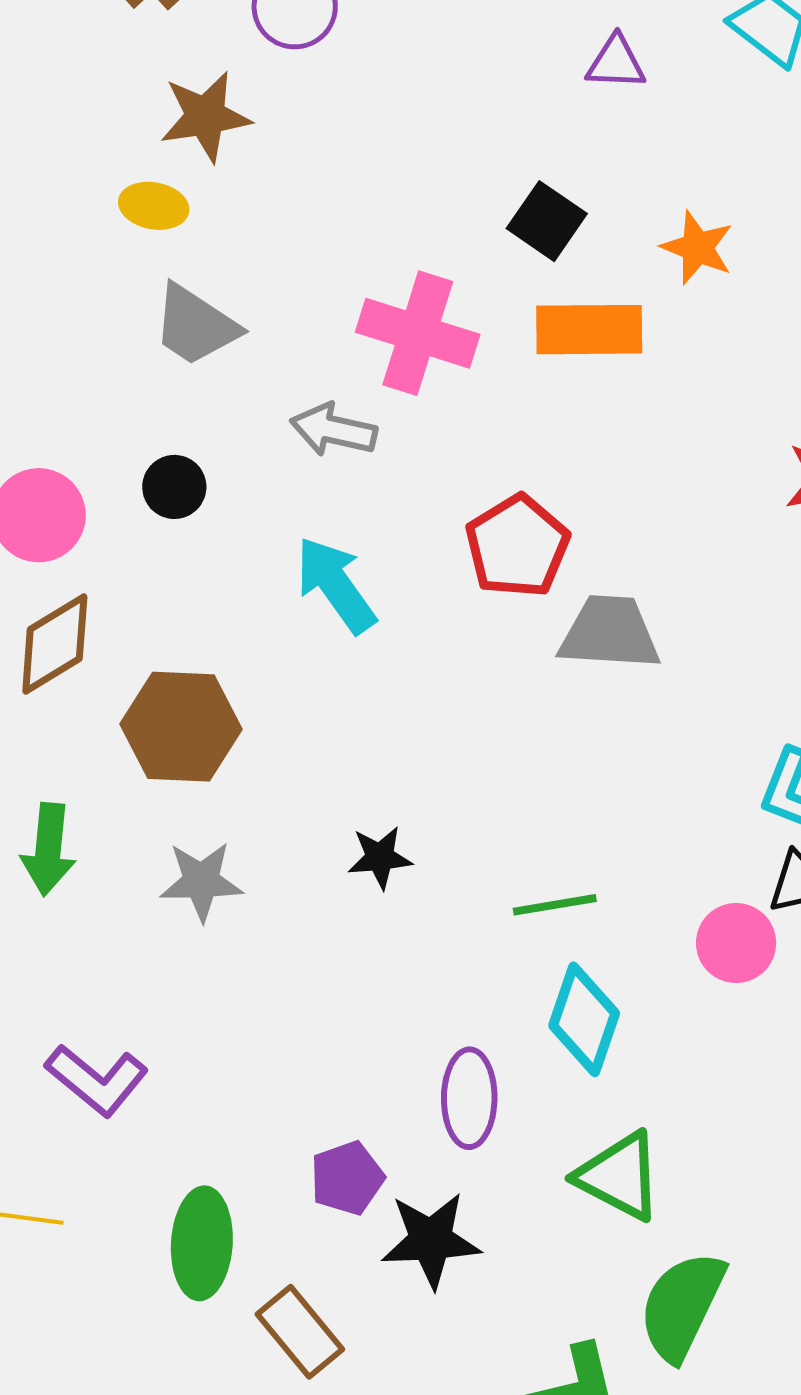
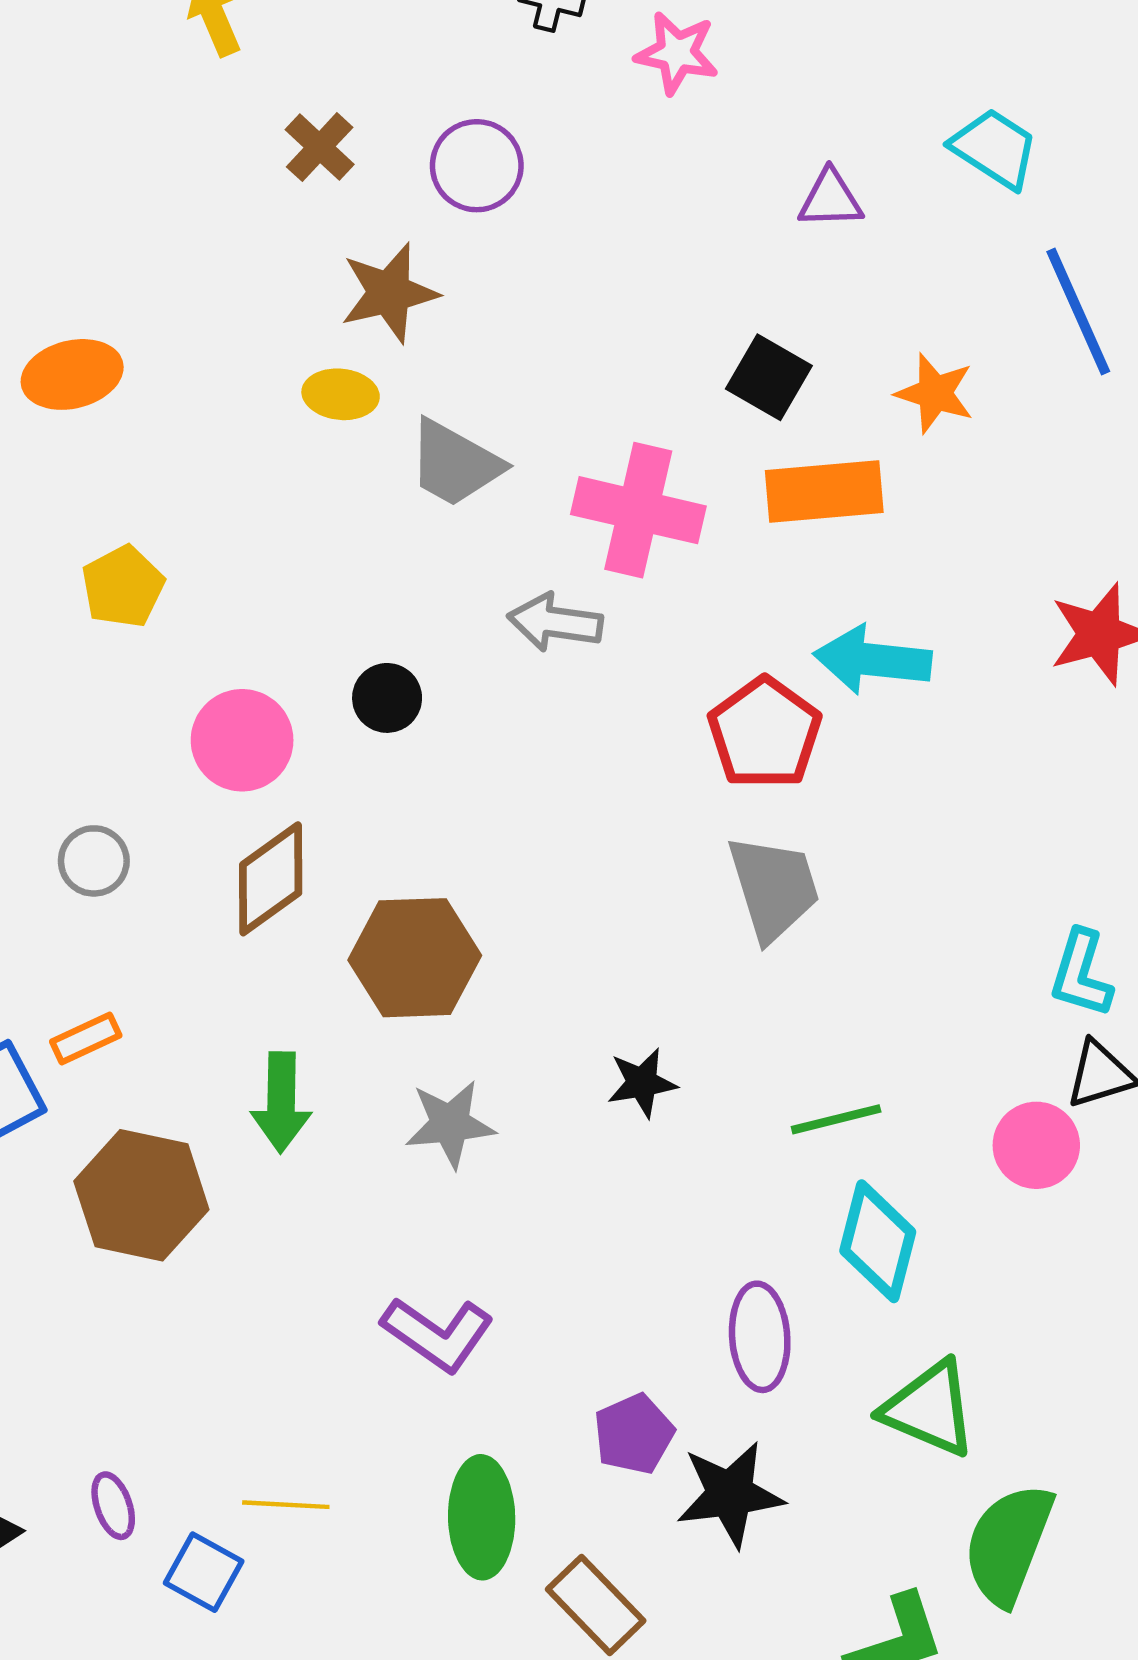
gray trapezoid: (195, 325) -> (455, 463), moved
cyan arrow: (336, 585) -> (873, 660), moved, turned -44
gray trapezoid: (610, 633) -> (774, 888), moved, turned 74
purple L-shape: (97, 1080) -> (438, 1334), moved

